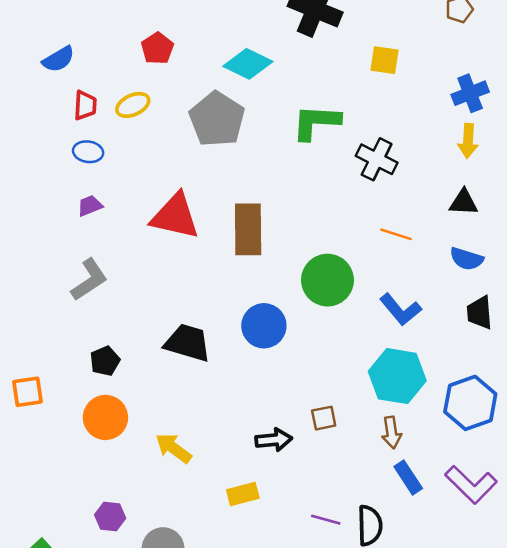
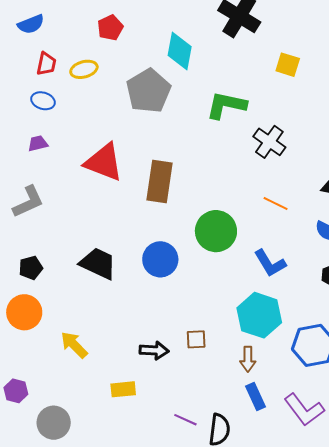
cyan diamond: (248, 64) -> (180, 51), turned 66

